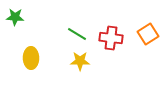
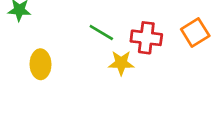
yellow star: (80, 61) -> (121, 63), moved

